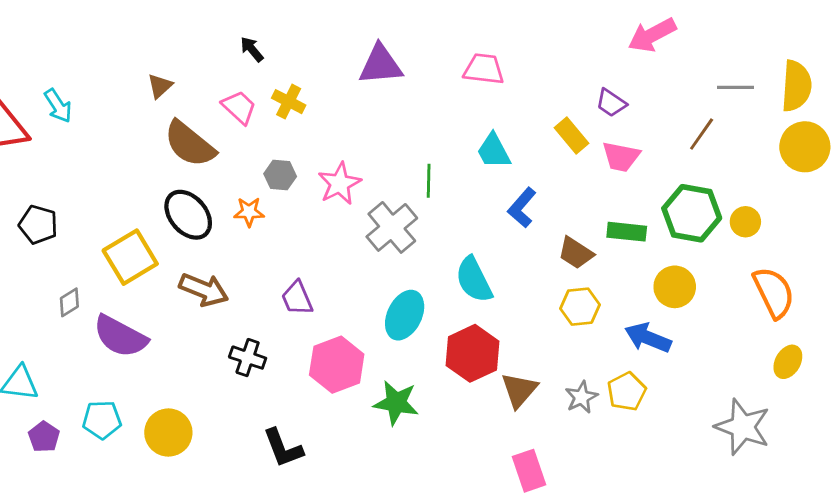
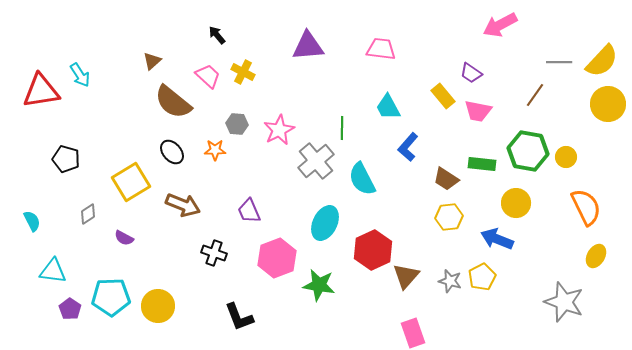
yellow semicircle: (796, 86) -> (602, 61), turned 39
black ellipse: (188, 215) -> (172, 152), size x0.7
cyan semicircle: (474, 280) -> (362, 179), moved
purple semicircle: (120, 336) -> (124, 238), size x0.5
gray star: (581, 397) -> (450, 281), turned -30
cyan pentagon: (102, 420) -> (111, 297), size x1.4

